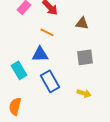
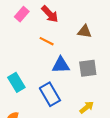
blue triangle: (40, 54) -> (61, 65), moved
yellow arrow: (84, 93) -> (87, 107), turned -56

